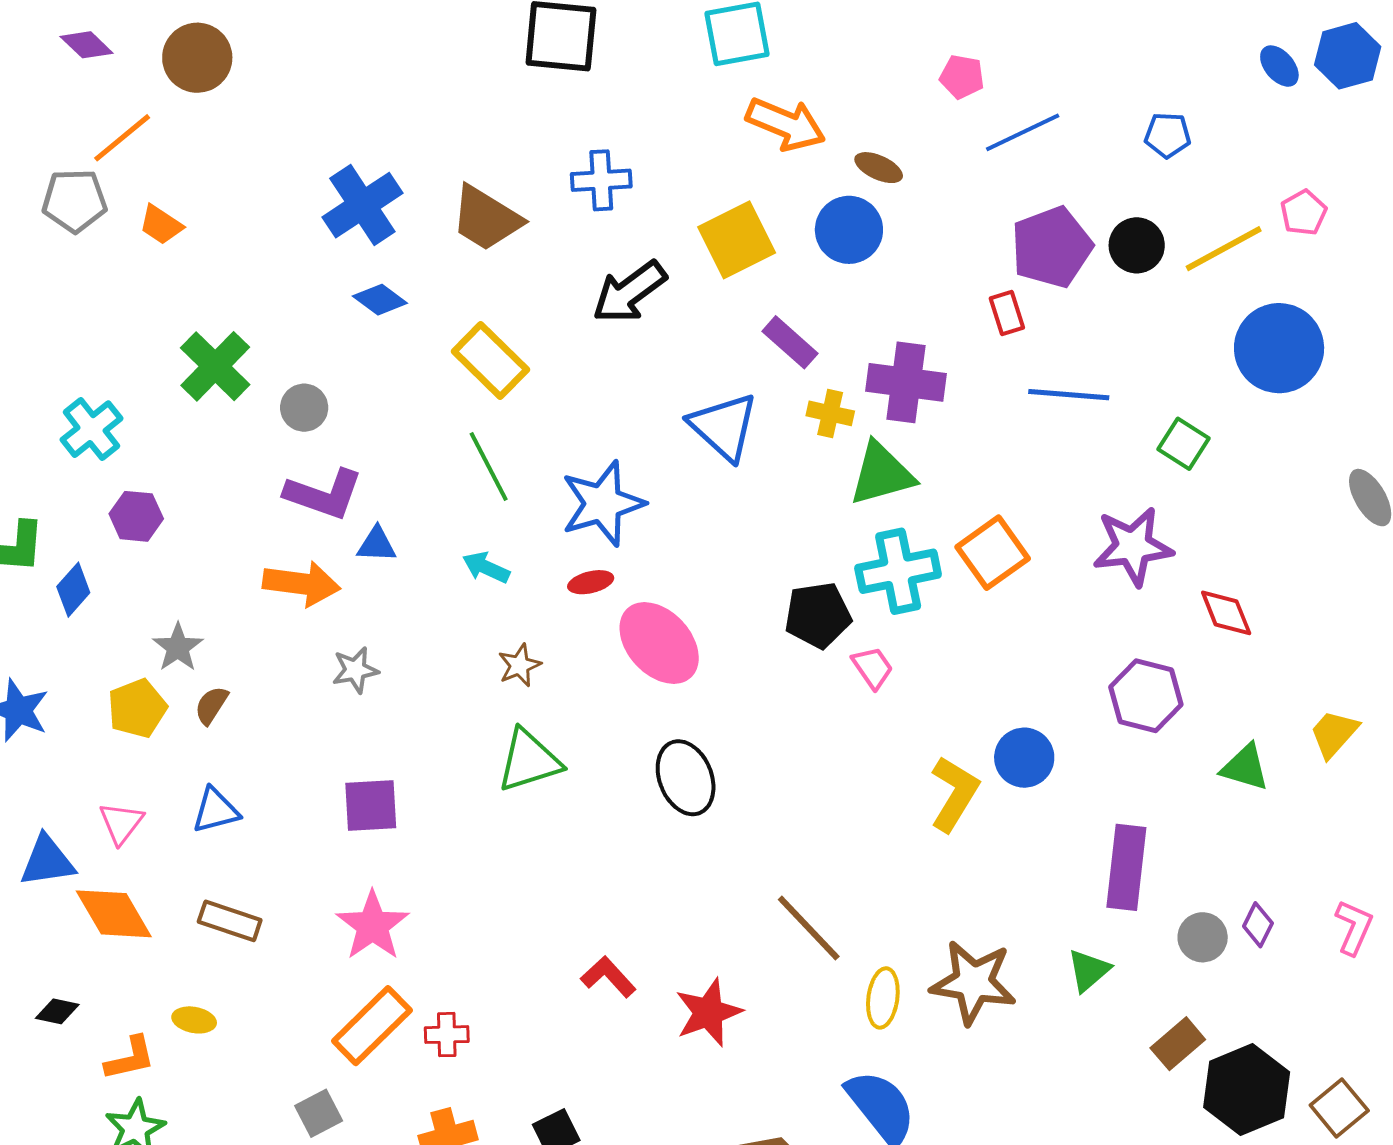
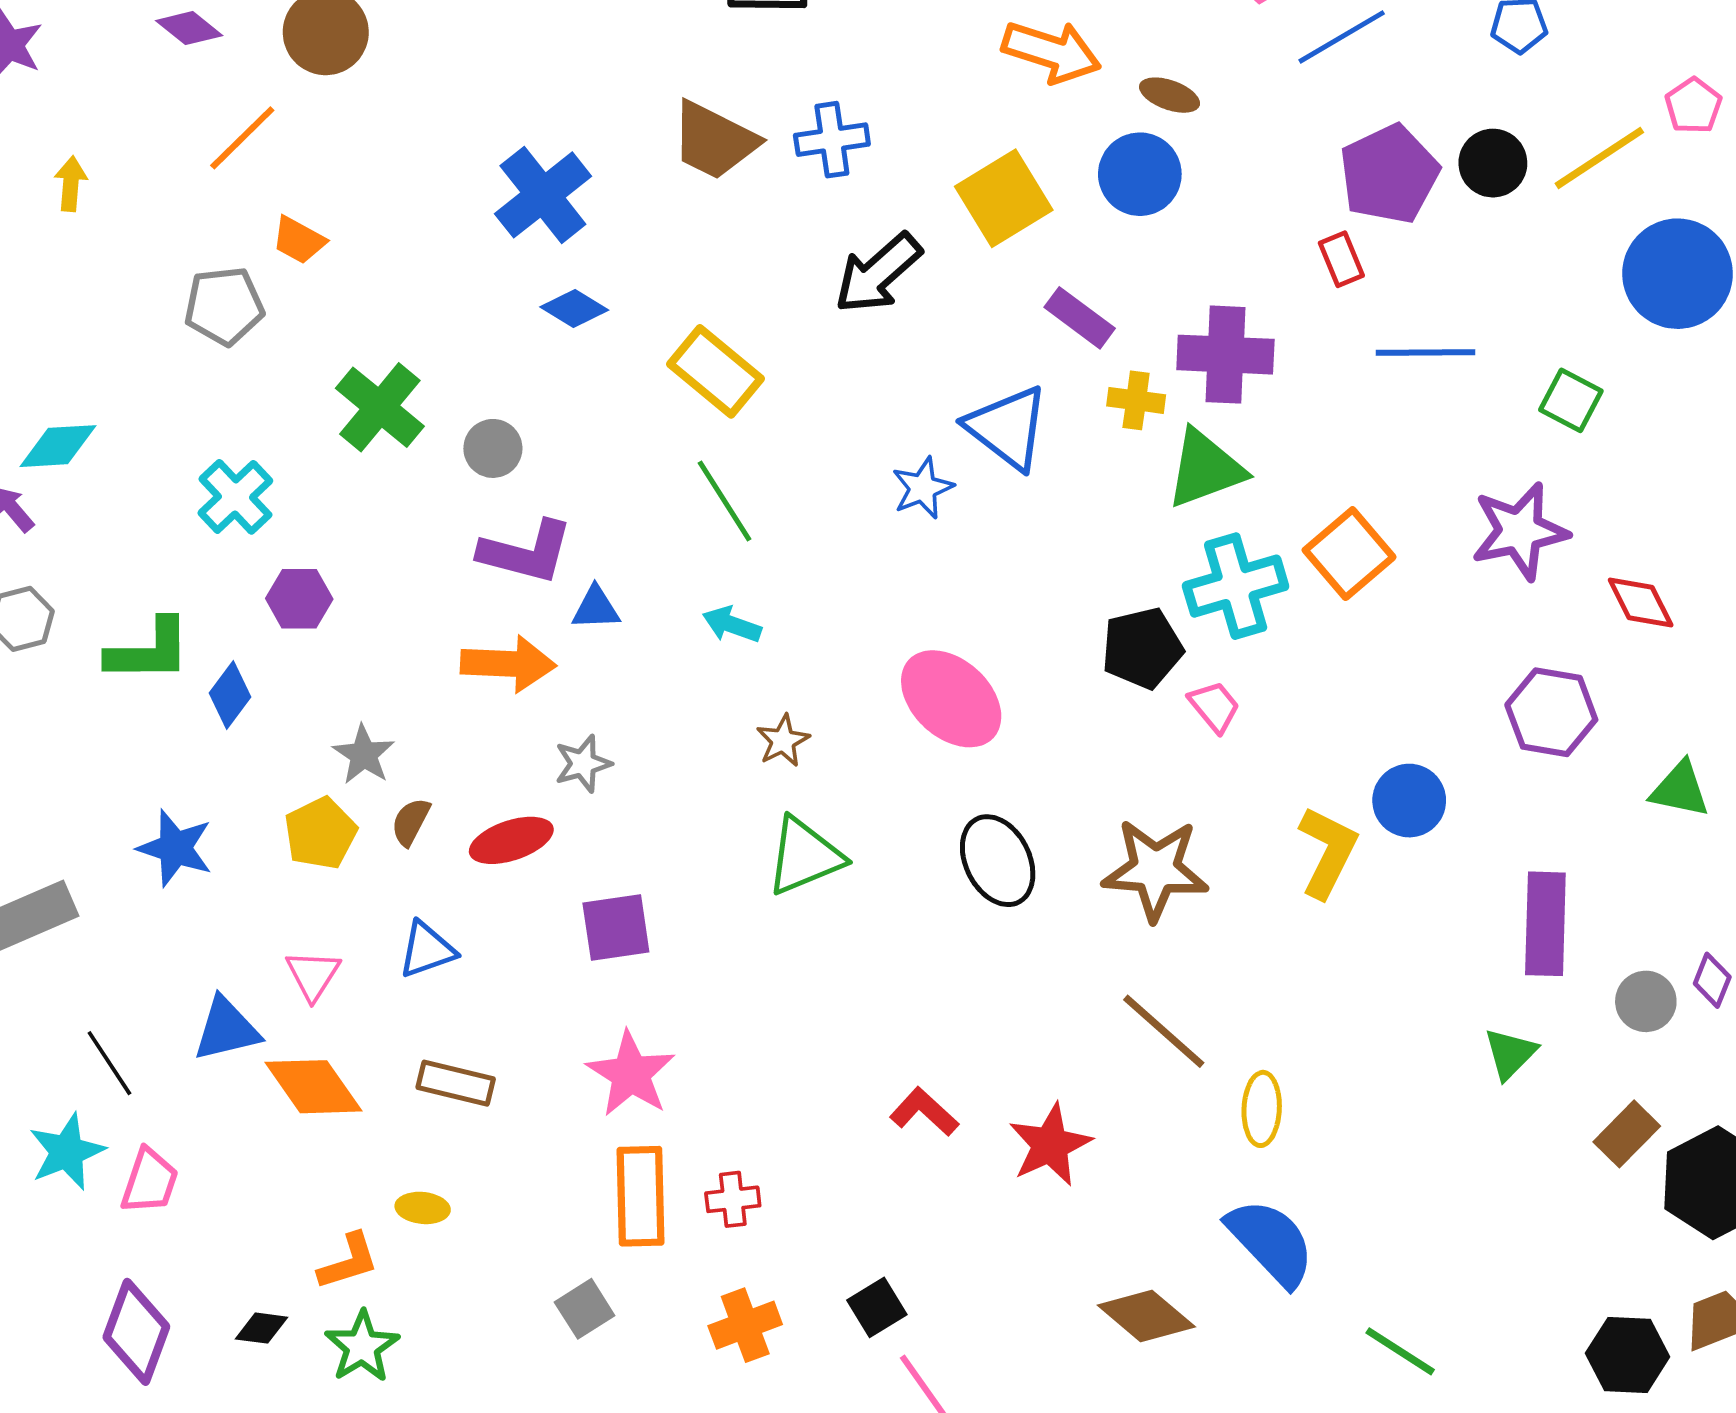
gray pentagon: (74, 201) -> (224, 306), moved
brown trapezoid: (486, 218) -> (714, 141), moved
blue star: (603, 503) -> (923, 488), moved, size x0.6
red ellipse: (591, 582) -> (511, 840), moved, size x1.5
brown star: (973, 982) -> (1155, 870), moved
black diamond: (57, 1011) -> (261, 1328), moved
orange rectangle: (372, 1026) -> (641, 1196), turned -42

